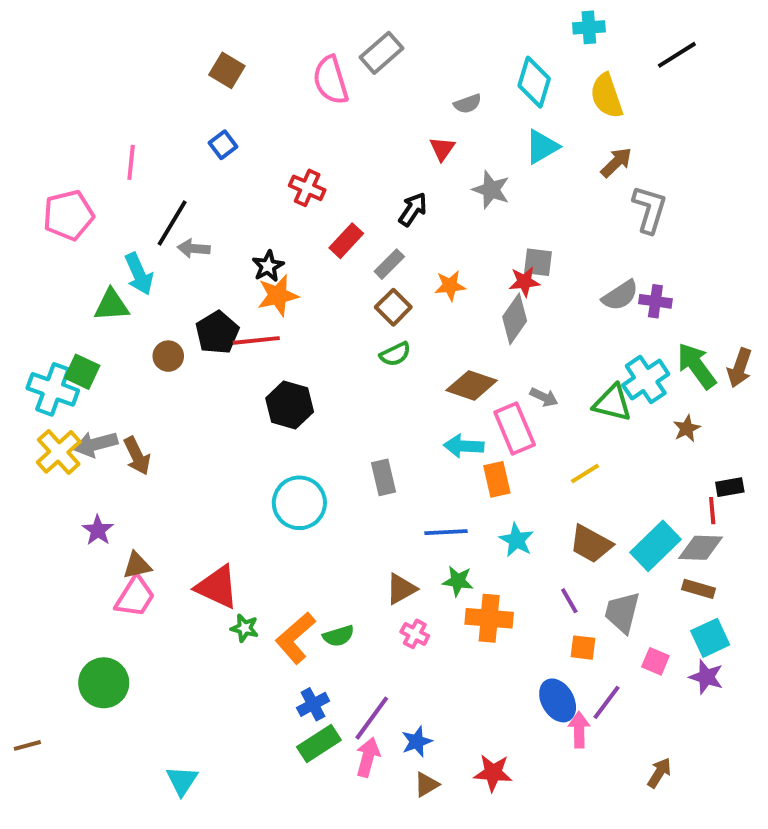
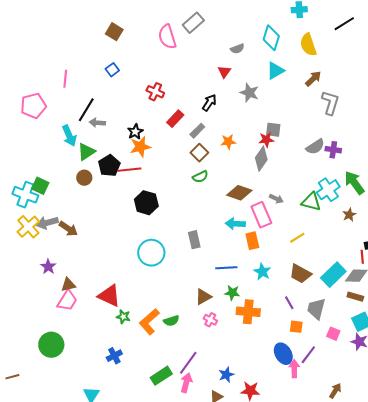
green triangle: (112, 305) -> (86, 152), moved, turned -30
brown arrow: (137, 456) -> (68, 229), turned -30
blue cross: (313, 704) -> (114, 356), moved
blue star: (417, 742) -> (226, 375), moved

